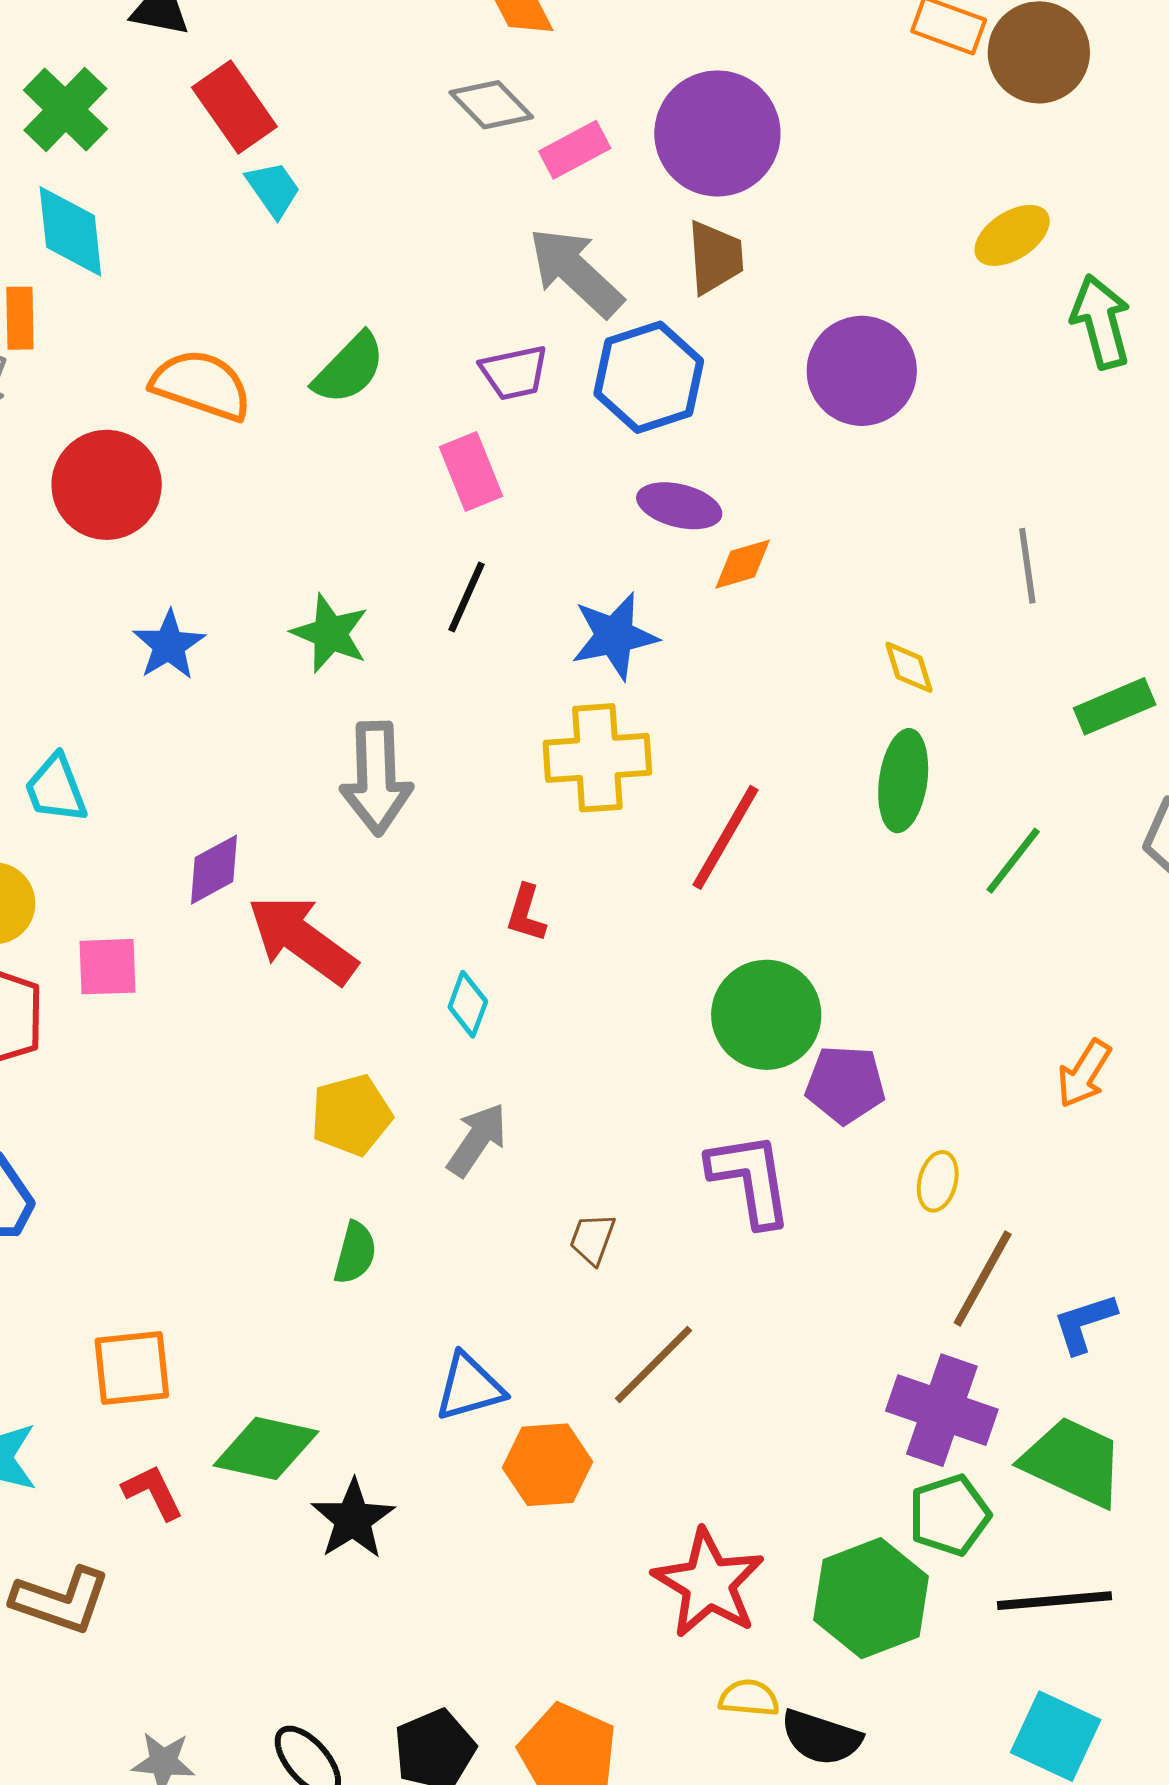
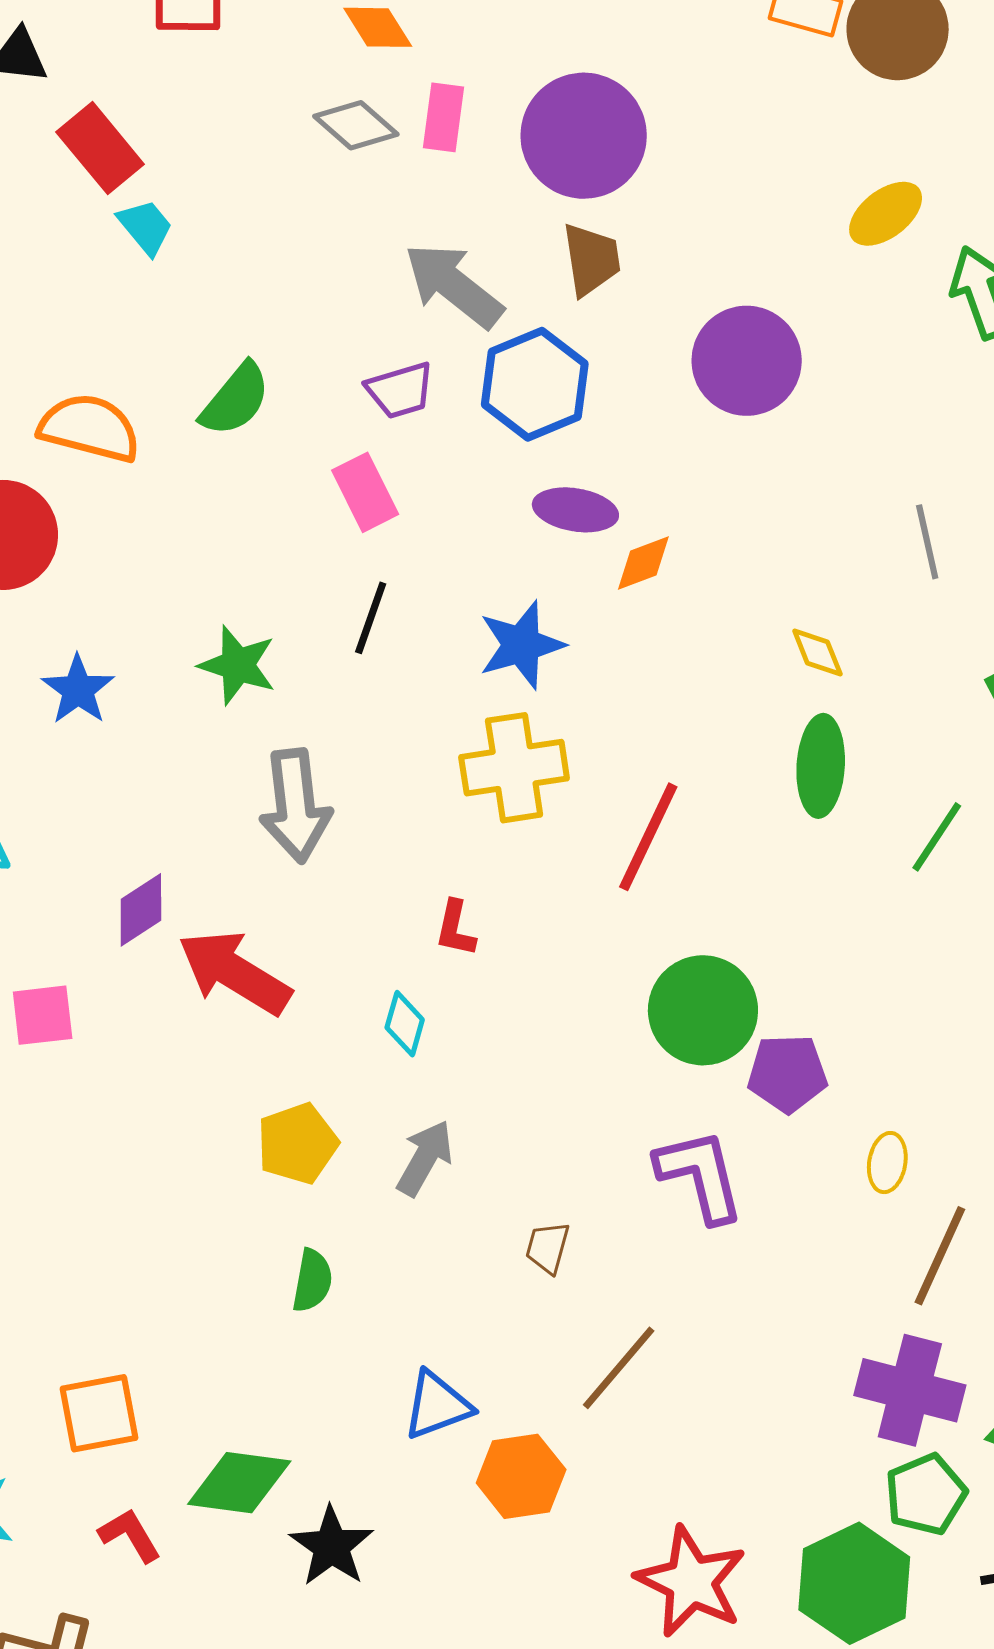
pink rectangle: (575, 150) -> (443, 117), moved, turned -50

